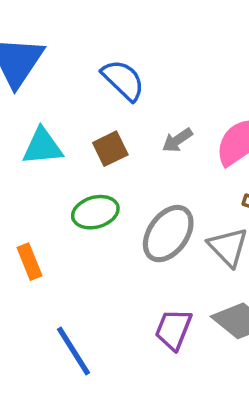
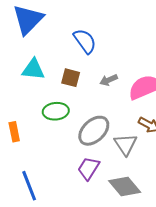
brown square: (110, 149) -> (71, 78), turned 30
purple trapezoid: (173, 329) -> (89, 168), moved

